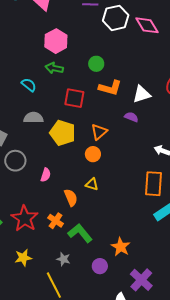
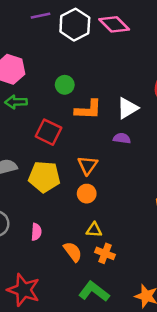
red square: (74, 98) -> (48, 132), turned 30
orange cross: (56, 221) -> (105, 253), moved

